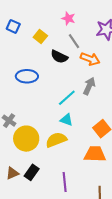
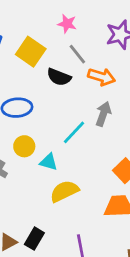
yellow square: (40, 36) -> (31, 52), size x1.5
cyan triangle: (66, 120) -> (49, 162), moved
yellow circle: (26, 139) -> (24, 146), moved, size x0.6

